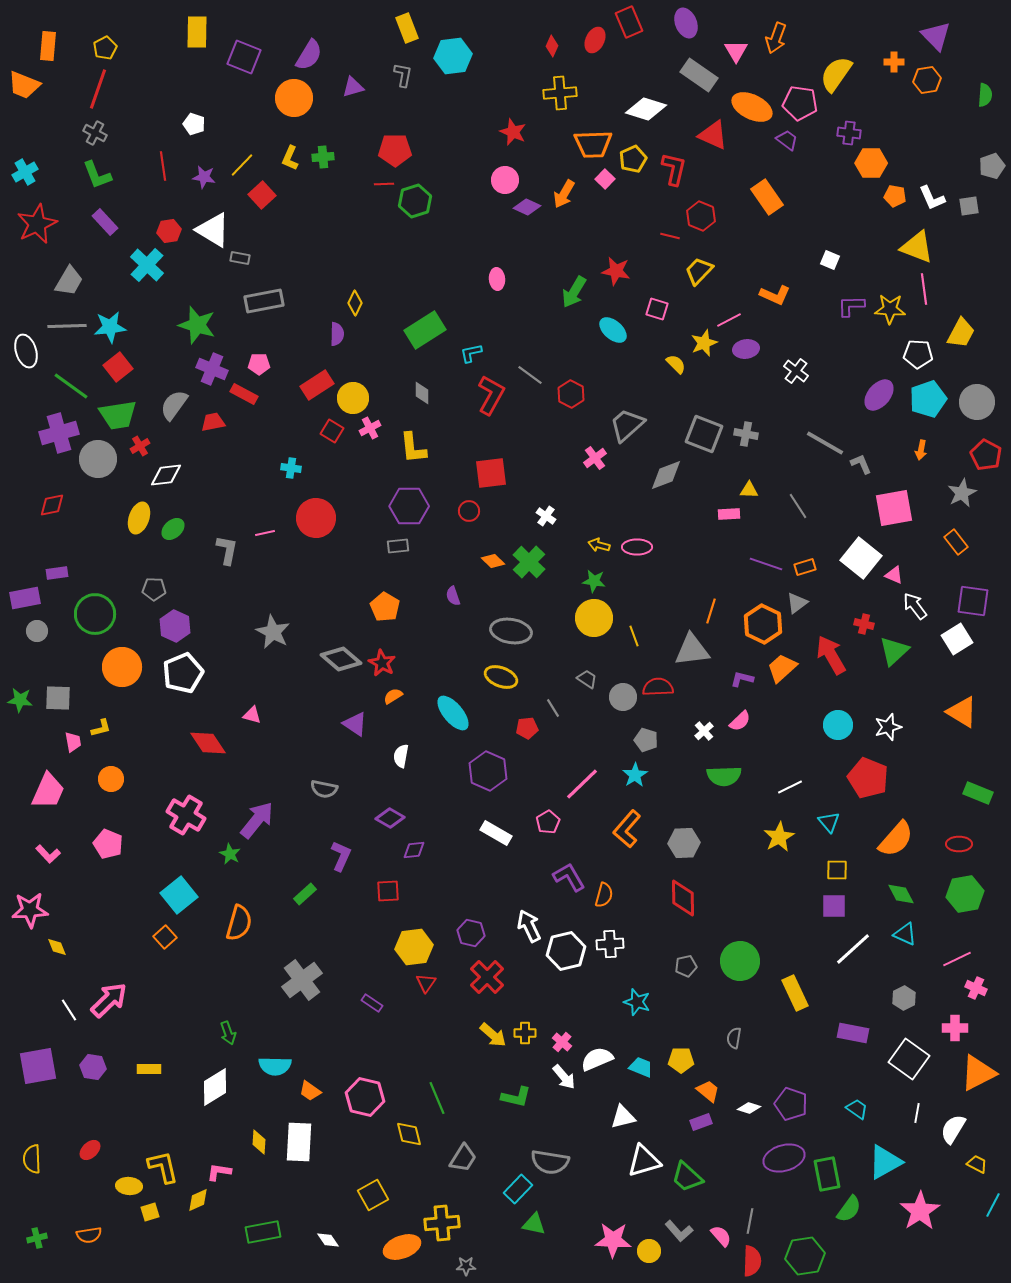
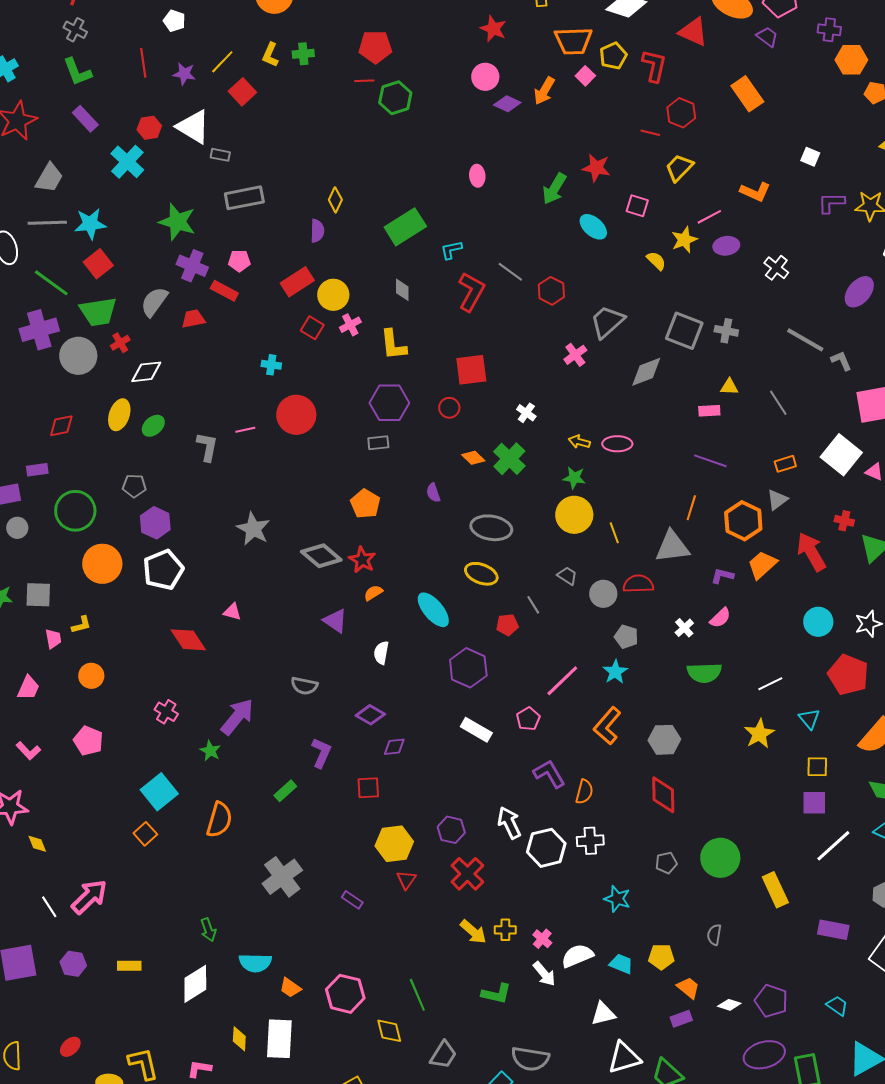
red diamond: (52, 505) -> (61, 426), moved
purple line: (766, 564) -> (710, 461), moved
pink trapezoid: (48, 791) -> (28, 688), size x0.7
pink cross: (186, 815) -> (166, 712), size x0.6

